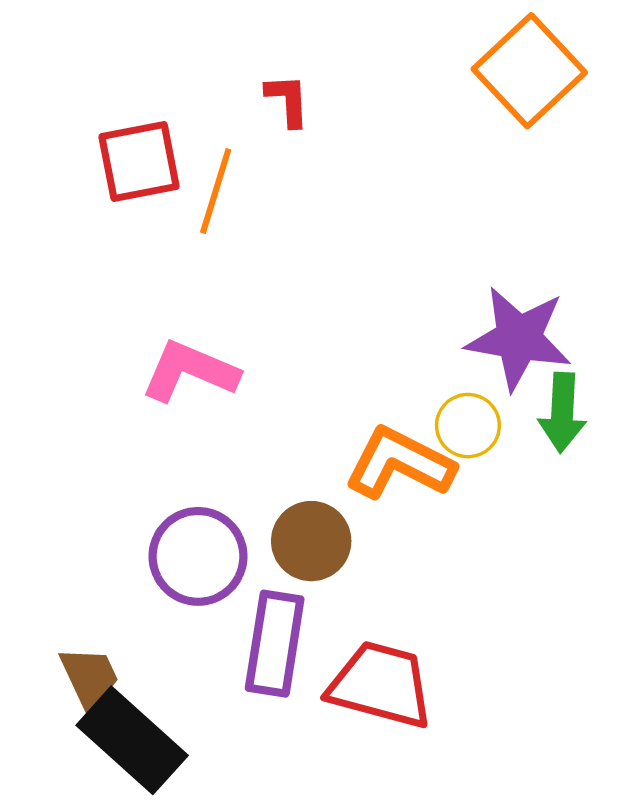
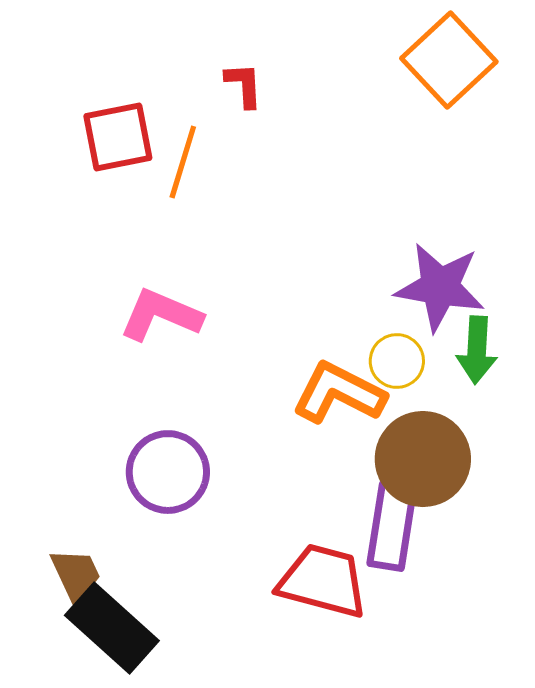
brown circle: (311, 541) -> (423, 459), moved, size x1.4
purple rectangle: (275, 644) -> (392, 526), moved

